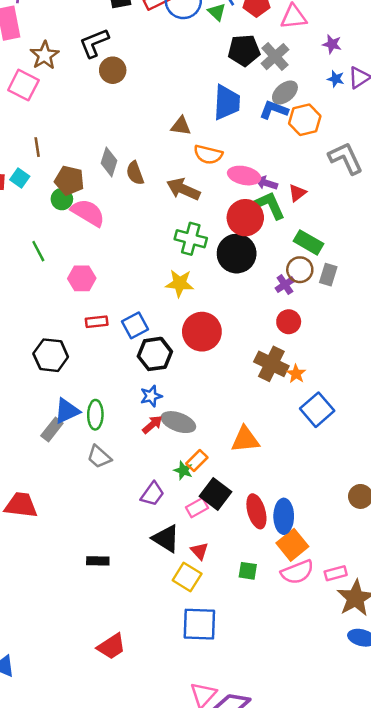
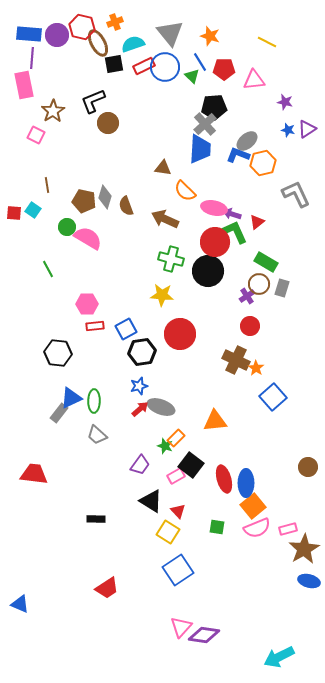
gray cross: (275, 57) -> (205, 124), moved
pink square: (23, 85) -> (36, 135), size x0.7
orange semicircle: (208, 154) -> (185, 191), turned 30
brown pentagon: (69, 180) -> (84, 201), moved
pink hexagon: (82, 278) -> (87, 304), moved
blue square: (199, 624) -> (178, 570), turned -36

